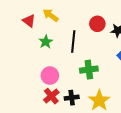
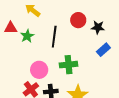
red triangle: (29, 21) -> (11, 28), moved, turned -40
pink circle: (50, 76) -> (39, 70), moved

